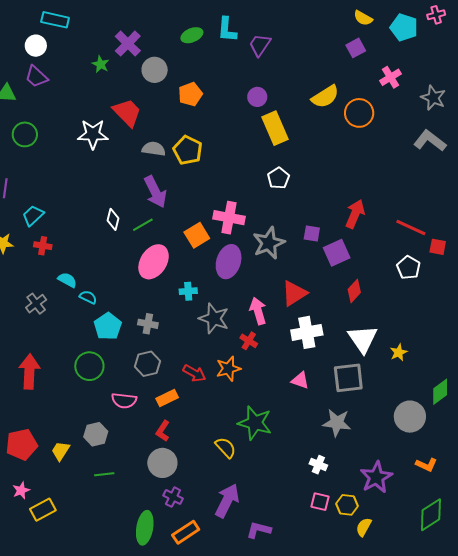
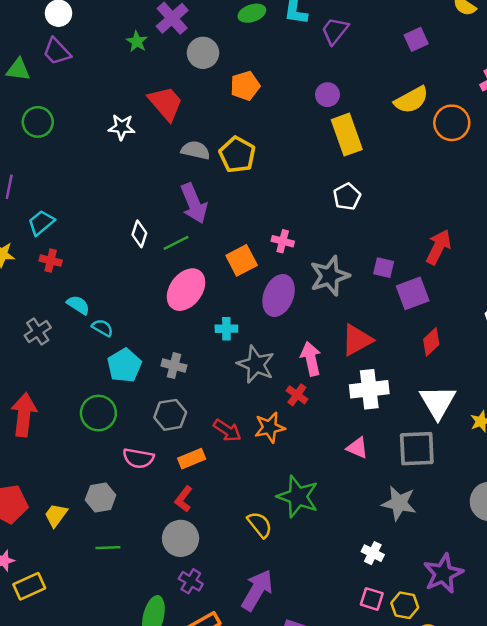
purple square: (356, 48) -> (416, 39), moved
white star: (93, 134) -> (122, 127), size x0.7
pink cross: (229, 218) -> (283, 241), size x0.6

